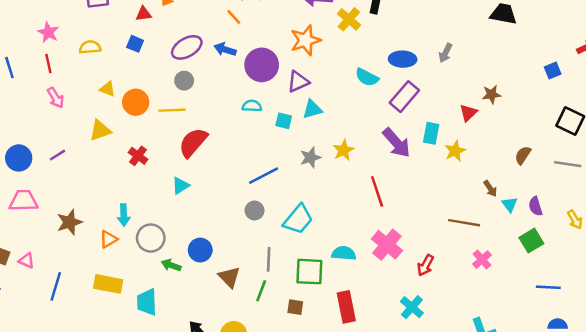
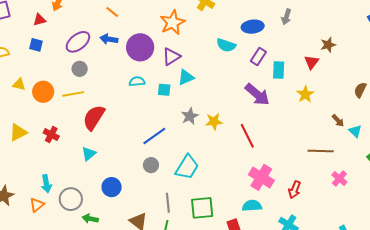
purple rectangle: (404, 97) -> (258, 56), size x0.7
yellow triangle: (100, 130) -> (18, 132), moved
cyan rectangle: (431, 133) -> (279, 70), moved
yellow star: (343, 150) -> (214, 122), moved, turned 30
blue circle: (200, 250) -> (112, 187), moved
cyan semicircle: (344, 253) -> (252, 206), moved

